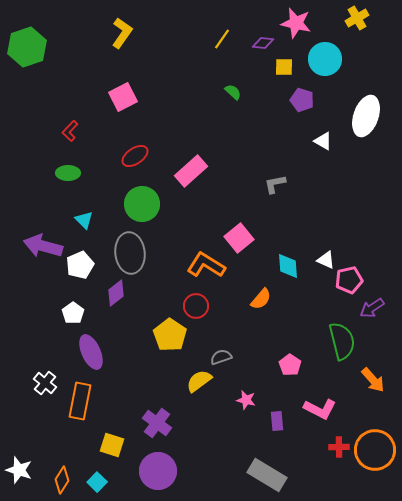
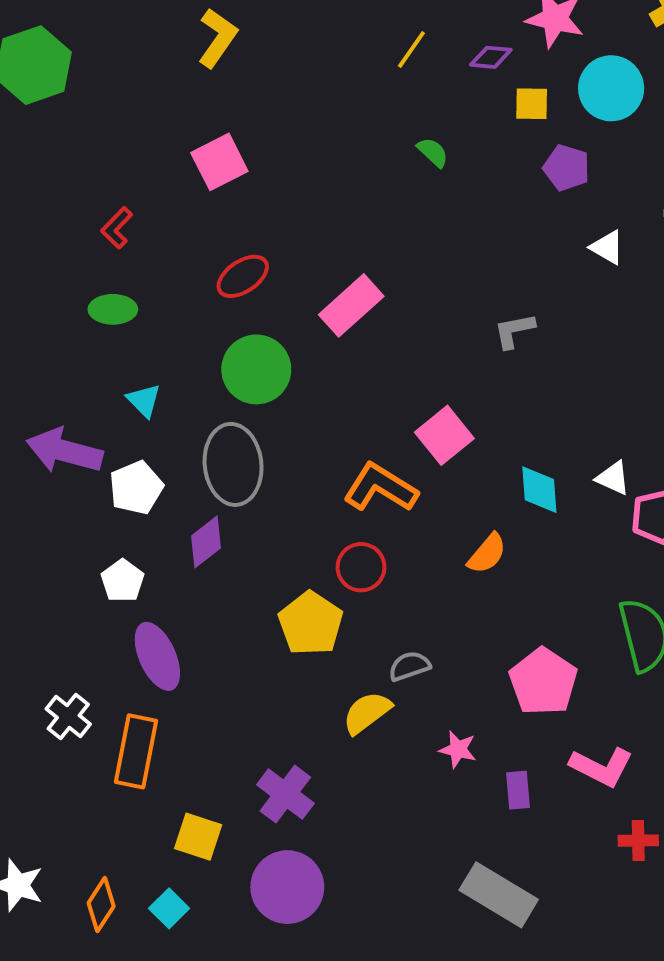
pink pentagon: (290, 365) -> (543, 682), size x1.6

